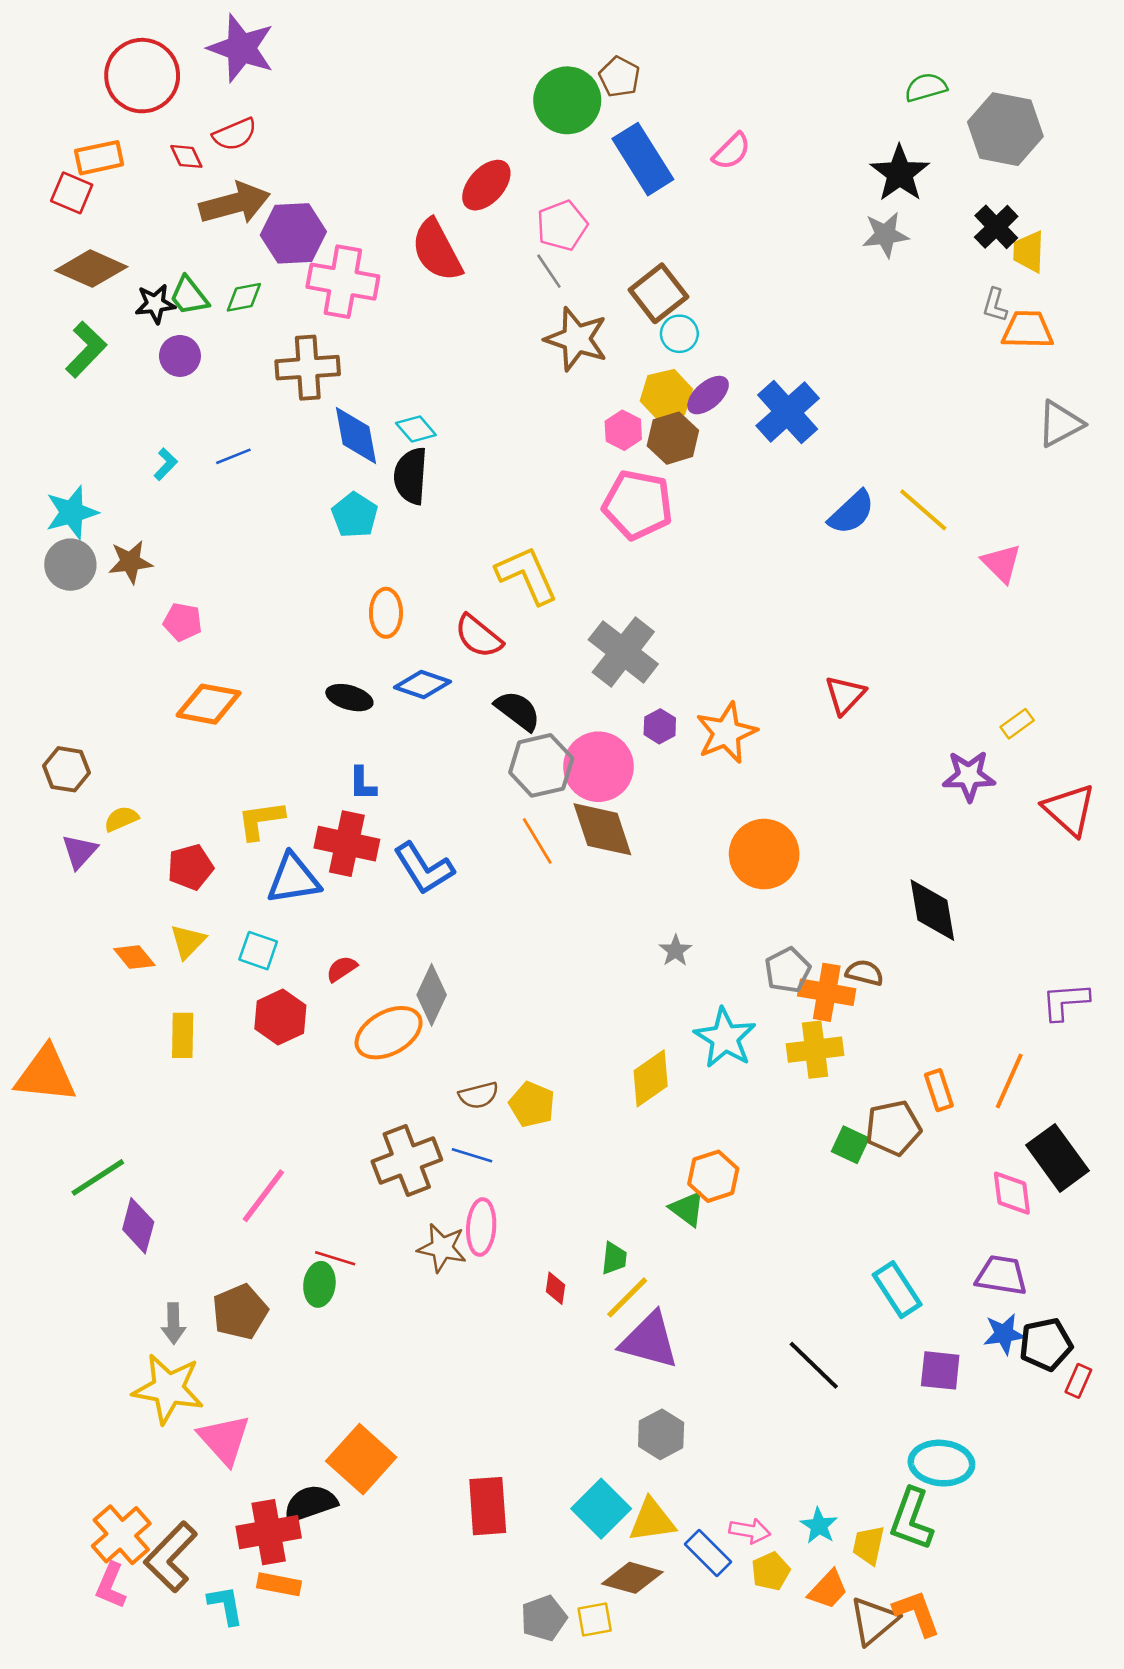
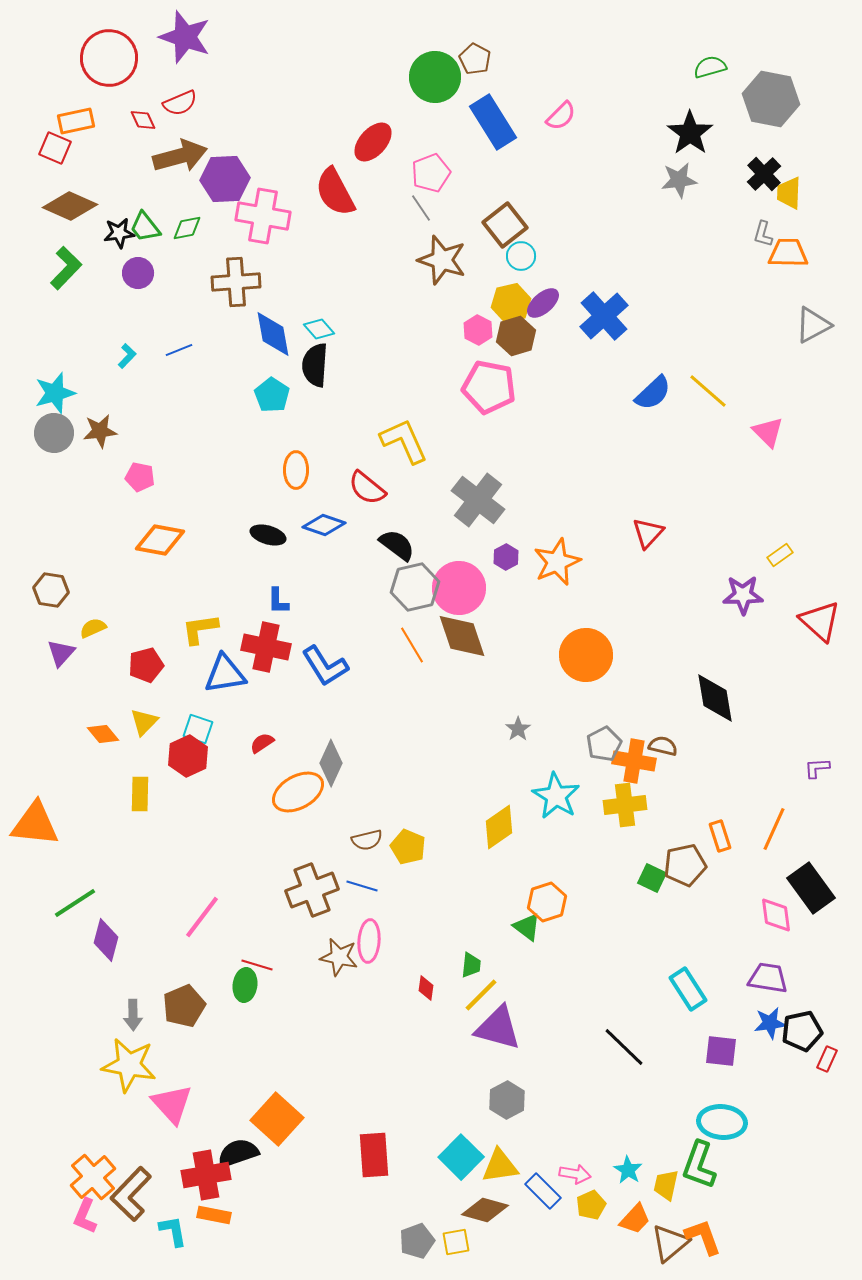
purple L-shape: (1065, 1001) -> (817, 768), size x0.7
red hexagon: (280, 1017) -> (188, 756), moved

